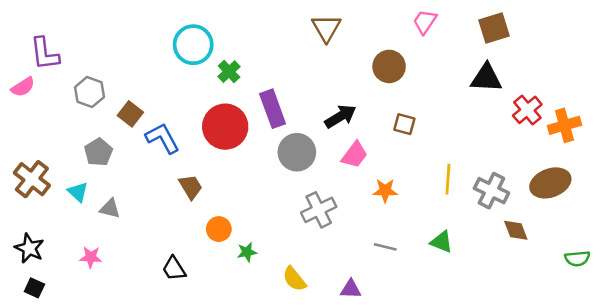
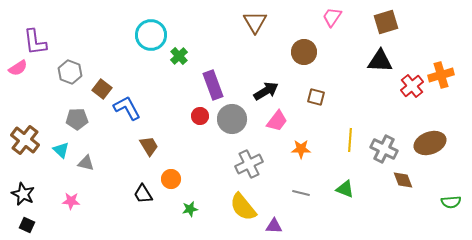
orange cross: (564, 125) -> (441, 75), moved
red circle: (225, 127) -> (200, 116), moved, size x0.5
gray pentagon: (98, 152) -> (77, 119), turned 30
green star: (247, 252) -> (190, 209), moved
black trapezoid: (174, 269) -> (143, 194), moved
yellow semicircle: (294, 279) -> (243, 207), moved, size x1.4

